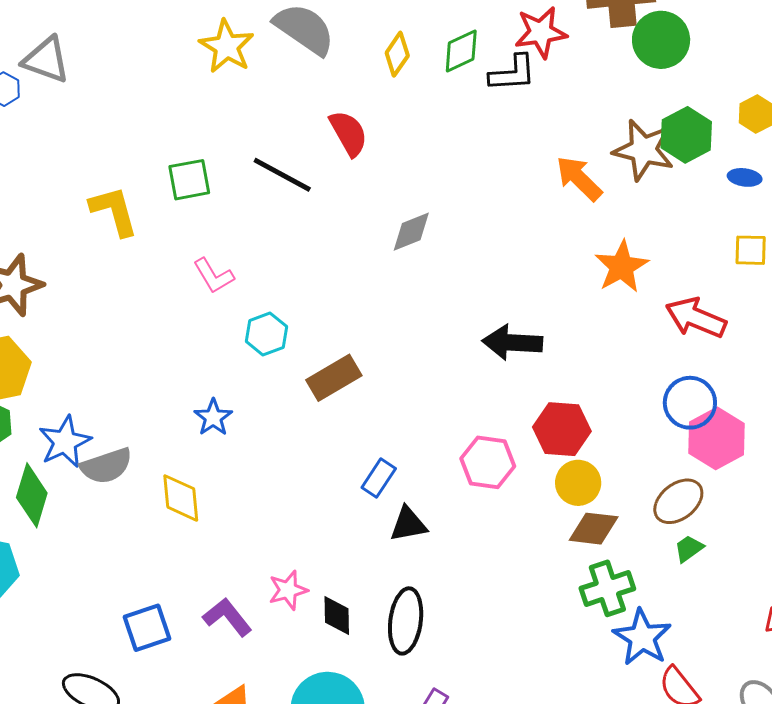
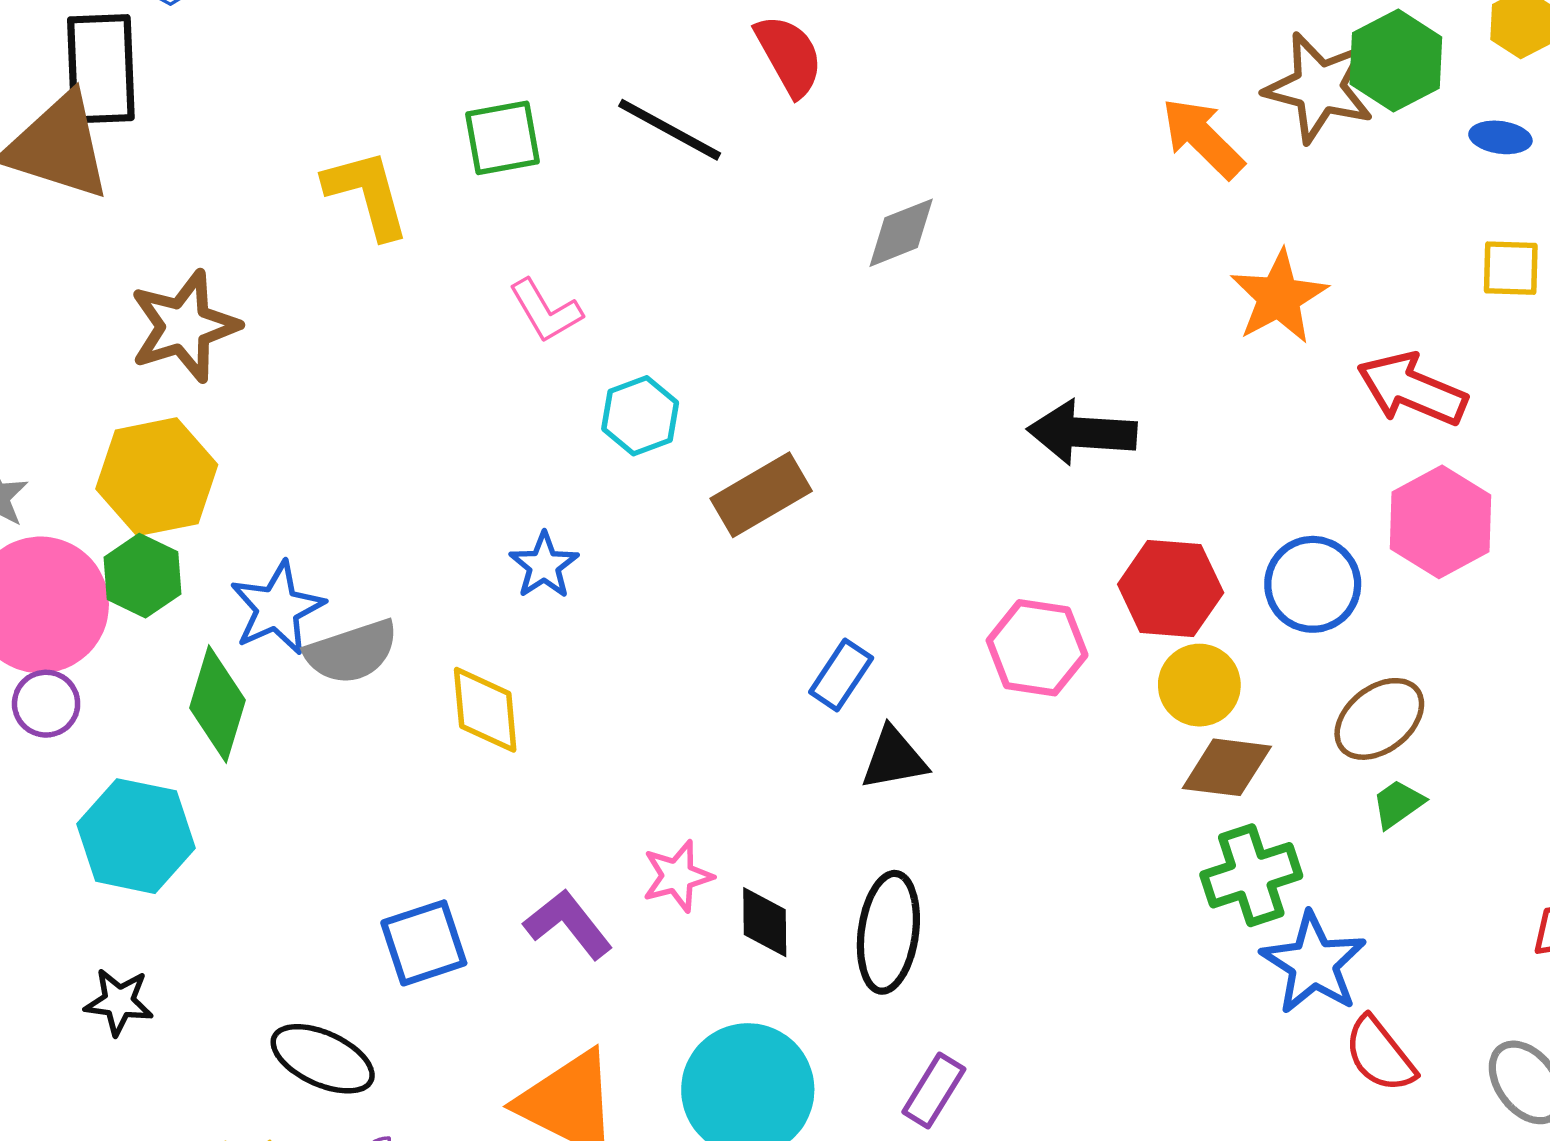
blue circle: (690, 403) -> (1313, 584), moved
pink hexagon: (716, 438) -> (1440, 522), moved

